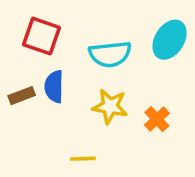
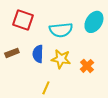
blue semicircle: (54, 87) -> (38, 54), moved
yellow line: (83, 159) -> (46, 88), turned -64

